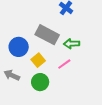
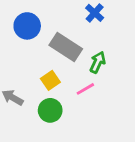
green arrow: (71, 44) -> (98, 62), turned 112
blue circle: (19, 47) -> (27, 26), moved

